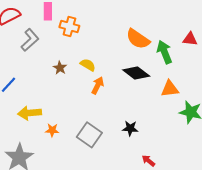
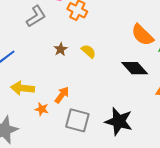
orange arrow: (98, 85) -> (62, 95), moved
black star: (130, 128) -> (119, 121), size x1.8
gray square: (89, 135) -> (77, 120), turned -30

